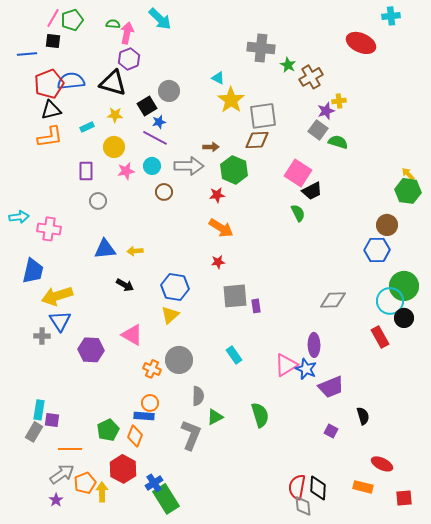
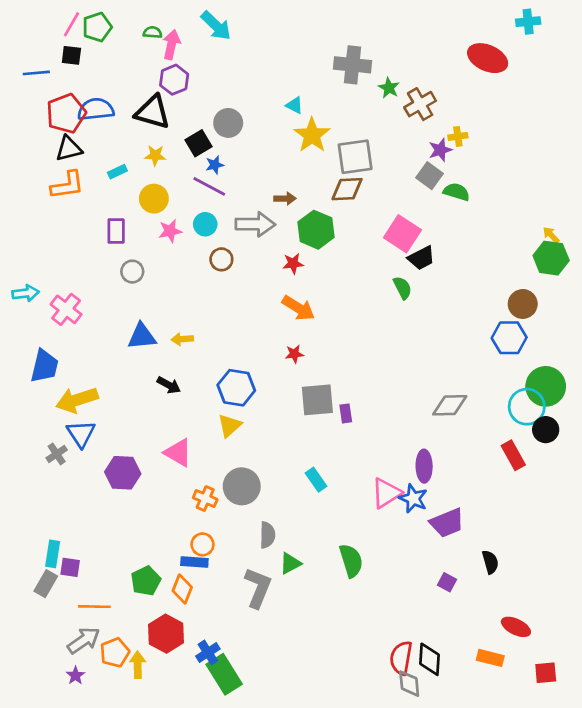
pink cross: (49, 229) -> (66, 309), turned 30
gray cross: (42, 336) -> (57, 454), turned -35

